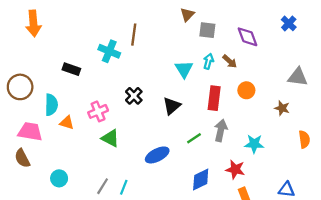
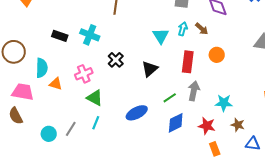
cyan cross: (109, 51) -> (90, 35), moved
brown star: (282, 108) -> (238, 125), moved
blue diamond: (201, 179) -> (176, 123), moved
gray line: (103, 186) -> (71, 129), moved
cyan line: (124, 187) -> (96, 123), moved

